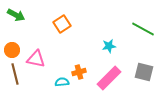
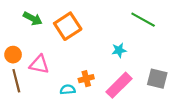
green arrow: (16, 15) -> (33, 19), moved
orange square: (62, 24) -> (68, 26), size x1.4
green line: (143, 29) -> (143, 20), moved

